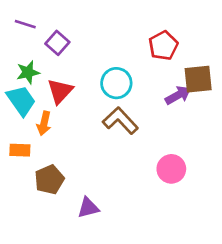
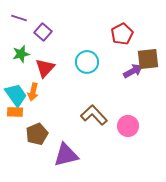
cyan trapezoid: (21, 101) -> (16, 95), moved
brown L-shape: (120, 121) -> (94, 115), moved
purple triangle: (88, 208) -> (66, 155), size x1.5

